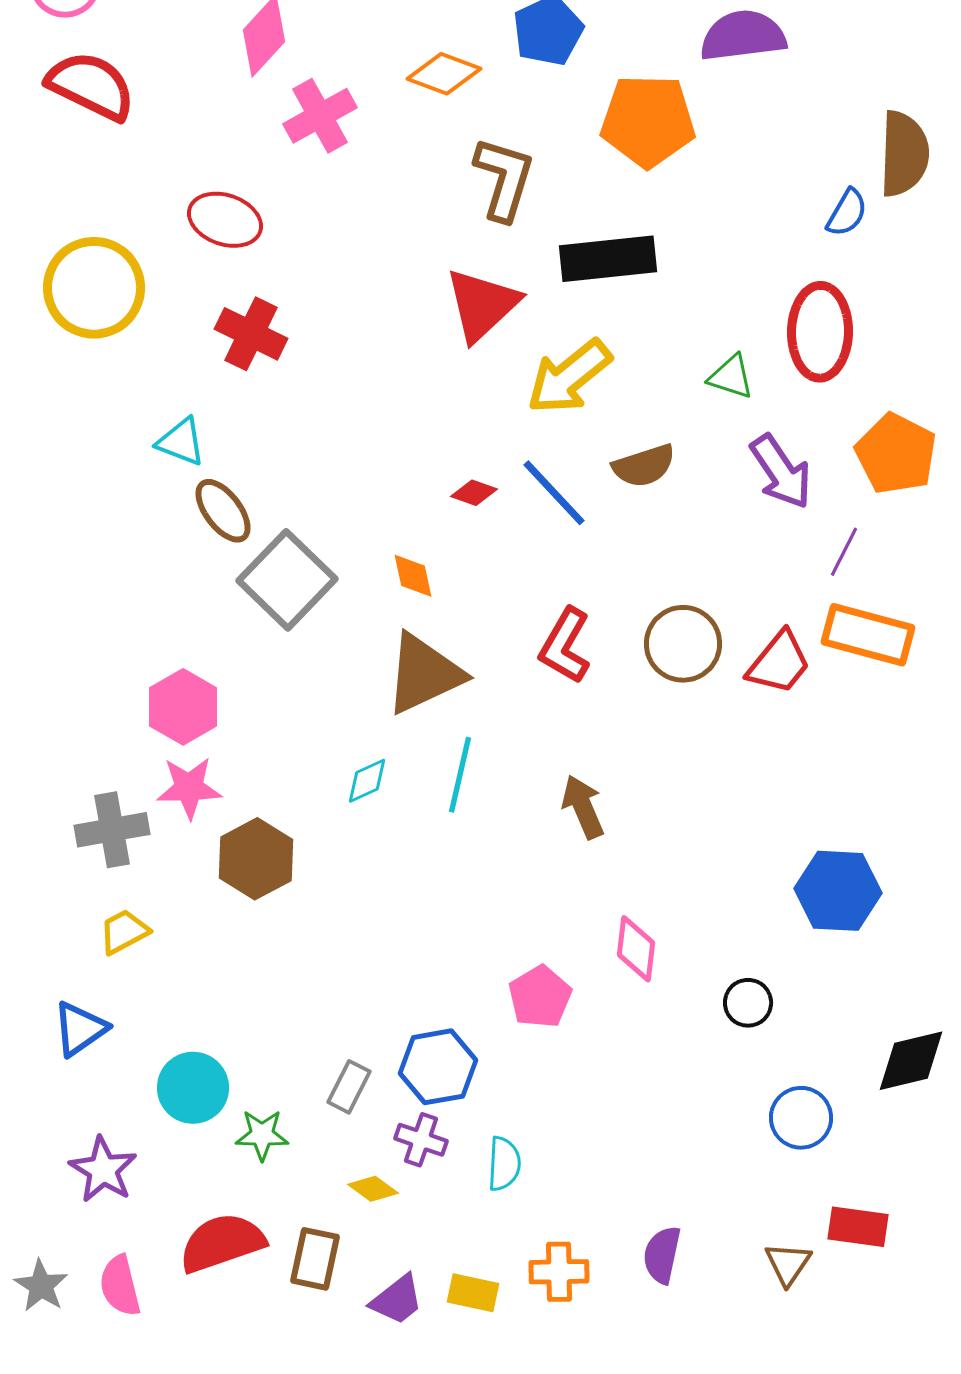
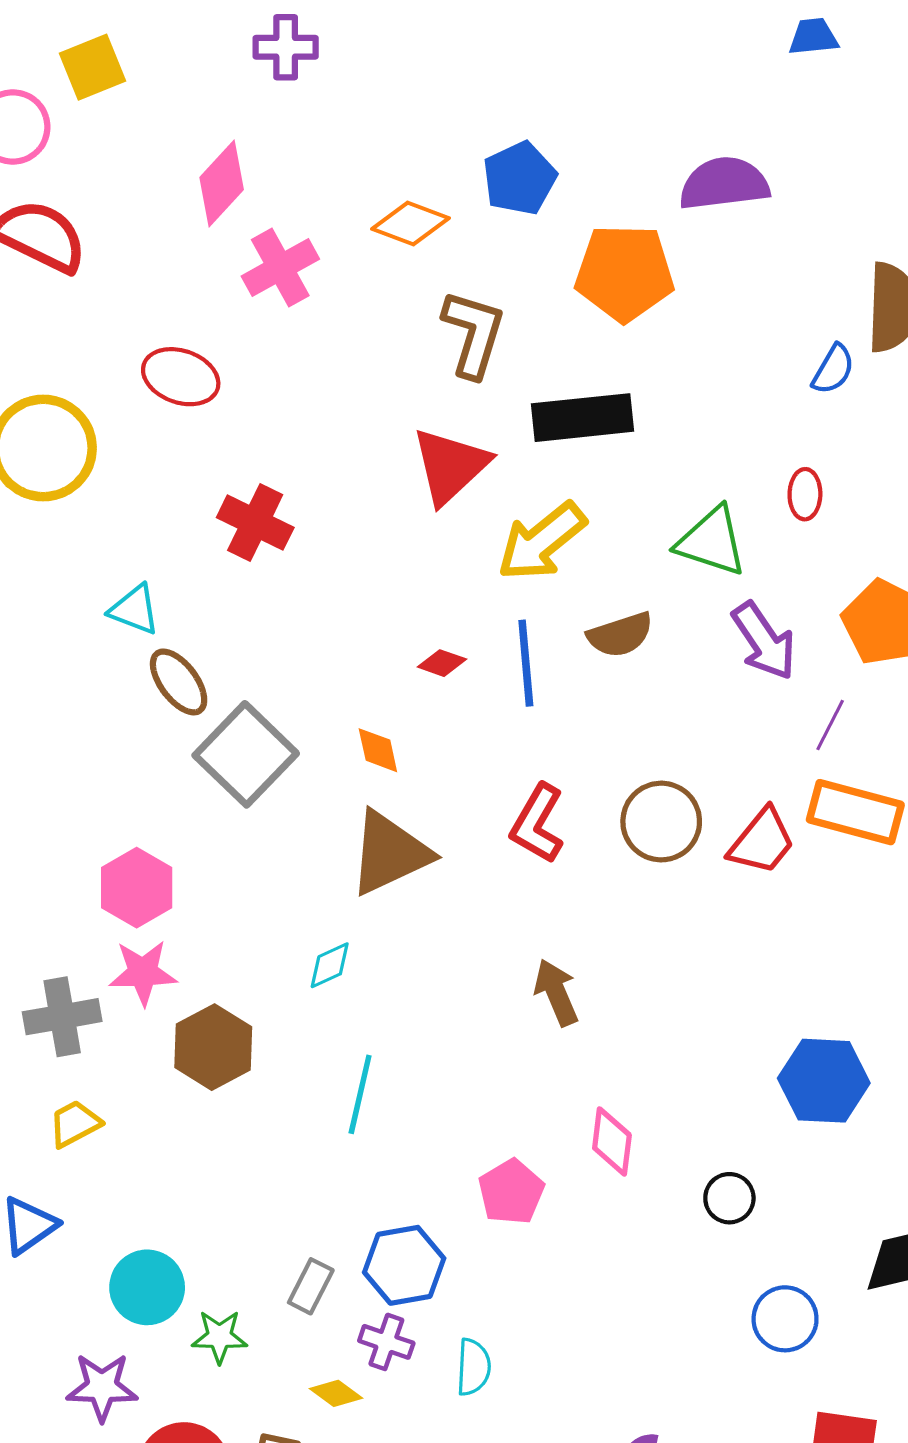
red ellipse: (820, 332) -> (805, 494), size x0.5
red cross: (251, 334) -> (255, 522), moved
green triangle: (731, 377) -> (712, 541), size x1.5
blue line: (554, 493) -> (526, 663), turned 38
cyan line: (460, 775) -> (360, 1094), moved
purple star: (103, 1170) -> (102, 1387), moved, turned -30

